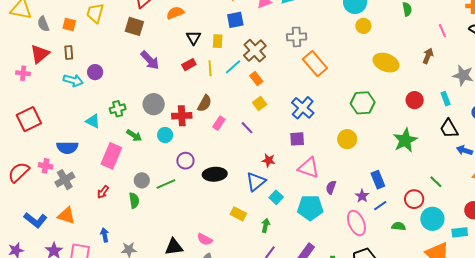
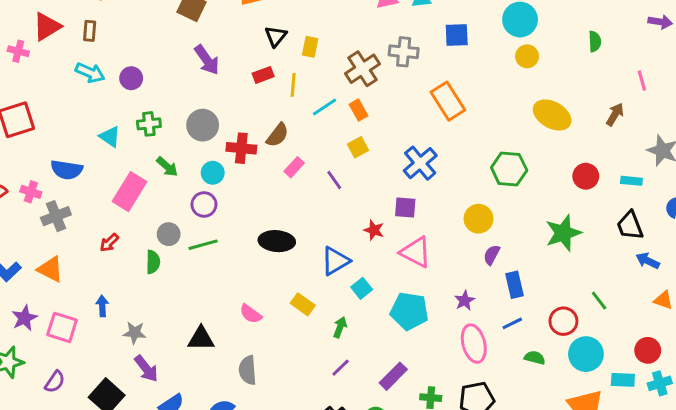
blue square: (235, 20) -> (457, 35), moved
gray cross: (297, 37) -> (404, 52), moved
cyan line: (233, 67) -> (325, 107), moved
purple circle: (95, 72) -> (131, 78), moved
cyan rectangle: (446, 99) -> (631, 181), turned -72
red star: (268, 160) -> (374, 230), moved
purple circle: (185, 161) -> (204, 204), moved
purple semicircle: (331, 187) -> (492, 255), moved
purple star: (362, 196) -> (465, 301), moved
pink semicircle: (205, 239) -> (251, 314), moved

